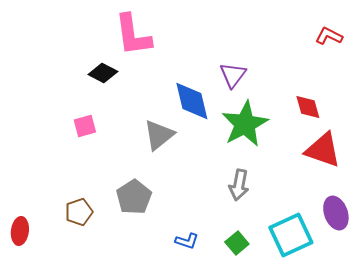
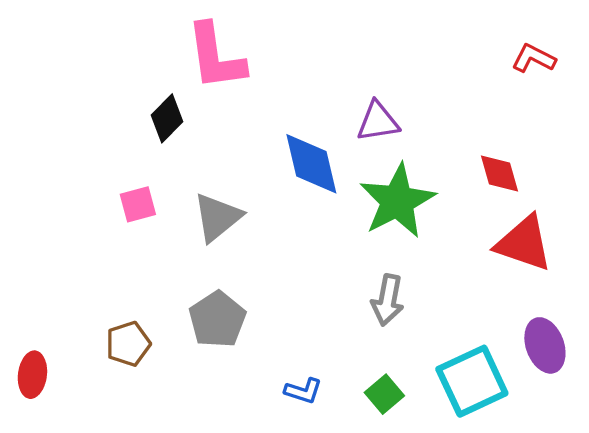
black diamond: (103, 73) -> (167, 118), turned -72
purple triangle: (233, 75) -> (378, 122), turned 44
gray triangle: (159, 135) -> (217, 217), moved

